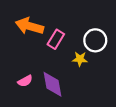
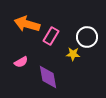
pink semicircle: (25, 81) -> (21, 62), moved

